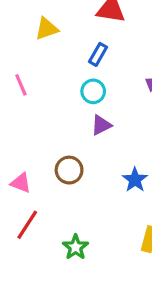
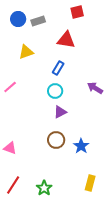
pink line: (21, 85) -> (10, 87), turned 72
brown circle: (69, 170) -> (56, 140), moved
red line: (27, 225) -> (13, 185), moved

